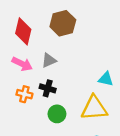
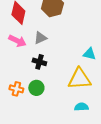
orange cross: (24, 94) -> (16, 89), moved
green circle: (57, 114) -> (36, 88), moved

